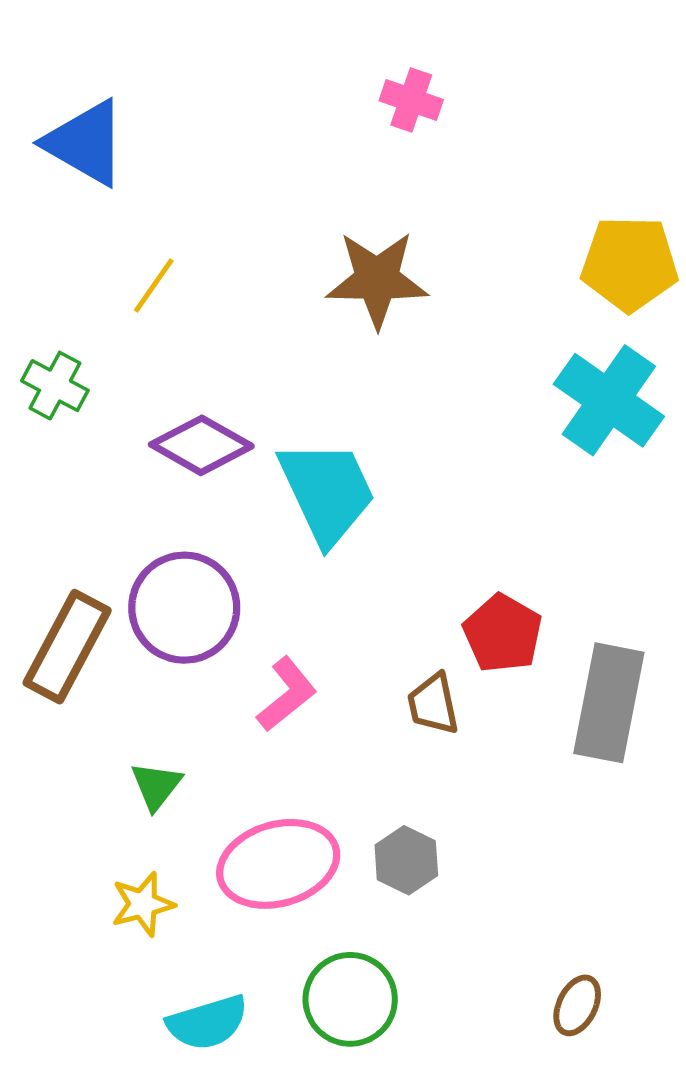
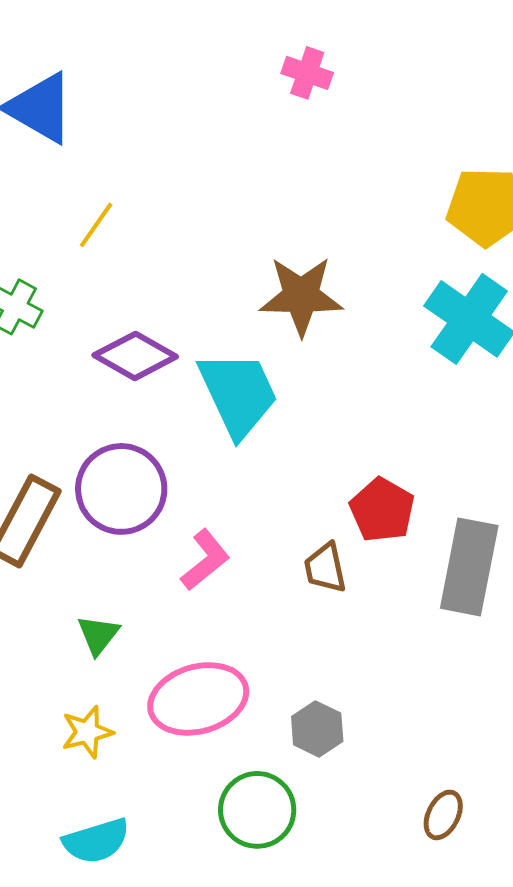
brown star: (377, 279) -> (301, 296), moved
gray hexagon: (406, 860) -> (317, 729), moved
cyan semicircle: (207, 1023) -> (96, 841), moved

